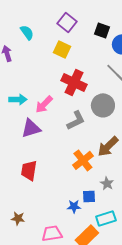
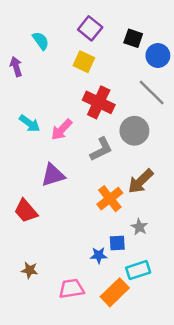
cyan arrow: (18, 99) -> (30, 123), turned 36
purple triangle: (31, 128) -> (53, 175), moved
red trapezoid: (29, 170) -> (26, 211), moved, turned -50

